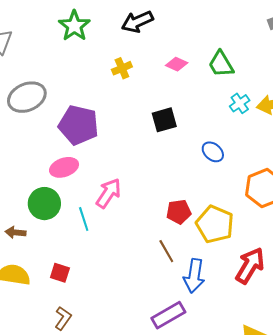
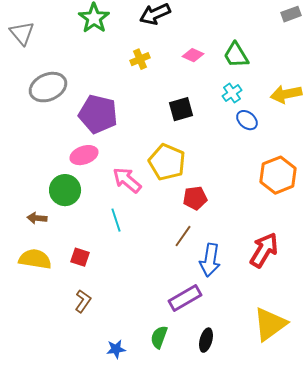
cyan cross: (240, 103) -> (232, 93), moved
blue ellipse: (213, 152) -> (247, 120), moved
pink arrow: (108, 193) -> (127, 180), turned -84
cyan line: (84, 219) -> (116, 220), moved
yellow pentagon: (215, 224) -> (167, 162), moved
brown line: (166, 251) -> (183, 236), turned 65

